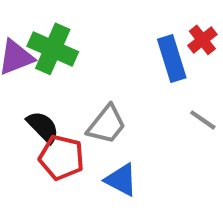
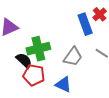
green cross: (53, 49) -> (38, 49), moved, turned -35
gray trapezoid: (106, 125) -> (73, 57), moved

